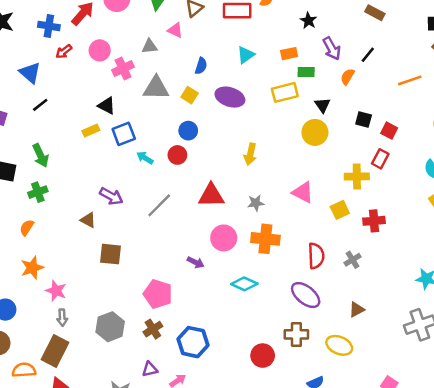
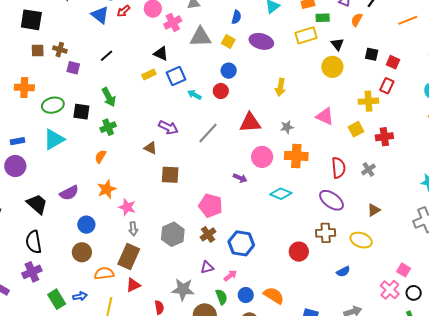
blue triangle: (30, 73) -> (100, 15), moved

